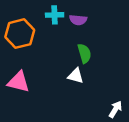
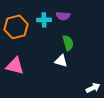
cyan cross: (55, 15) -> (44, 20), moved
white arrow: (115, 109) -> (93, 88), turned 32

